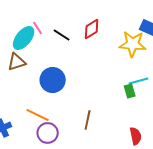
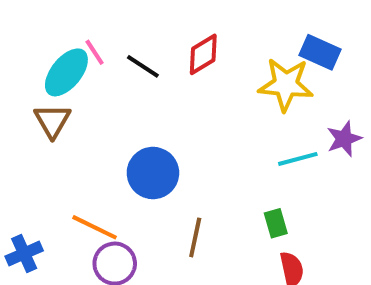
brown triangle: (17, 62) -> (52, 121), turned -42
blue circle: (53, 80) -> (153, 173), moved
green rectangle: (130, 91) -> (276, 223), moved

